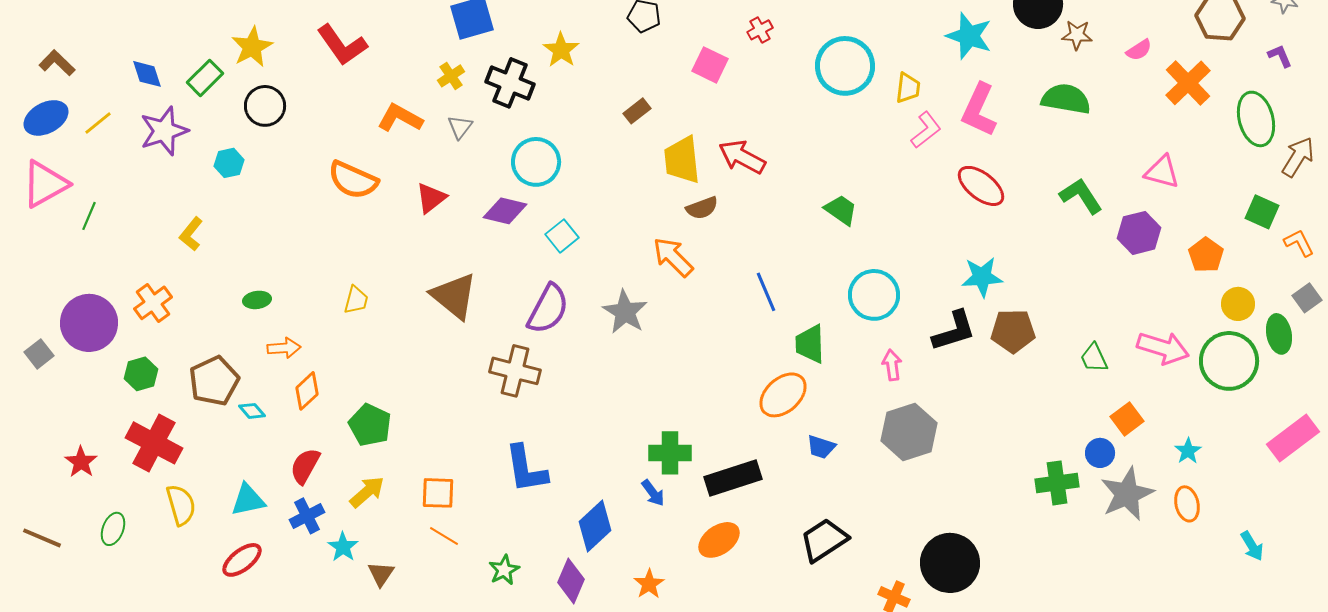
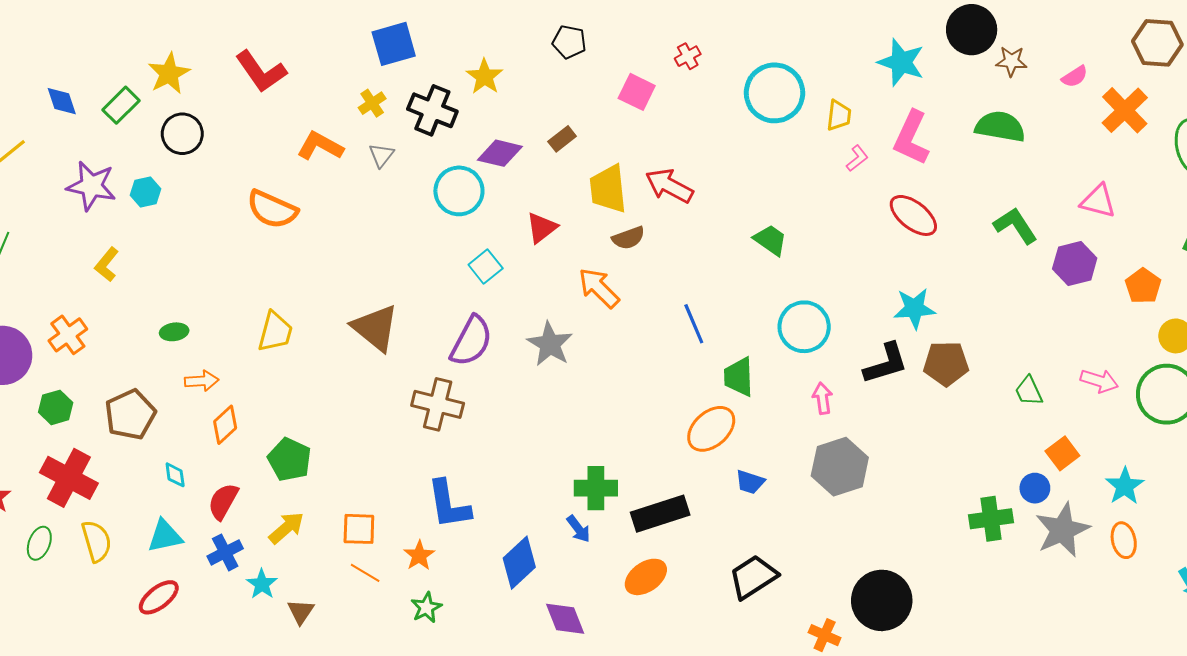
pink L-shape: (926, 130) -> (857, 158), size x0.7
purple star: (164, 131) -> (91, 186), moved, turned 30
red triangle: (431, 198) -> (542, 228), moved
purple diamond: (505, 211) -> (500, 153), moved
yellow trapezoid: (356, 300) -> (275, 332), size x1.4
pink arrow: (1163, 348) -> (1099, 381), size x0.7
cyan diamond: (252, 411) -> (175, 475), moved, turned 32
cyan star: (1188, 451) -> (1125, 486), size x1.4
green ellipse: (113, 529) -> (39, 543), moved
purple diamond: (571, 581) -> (565, 619), moved, turned -45
orange star: (649, 584) -> (419, 555), moved

